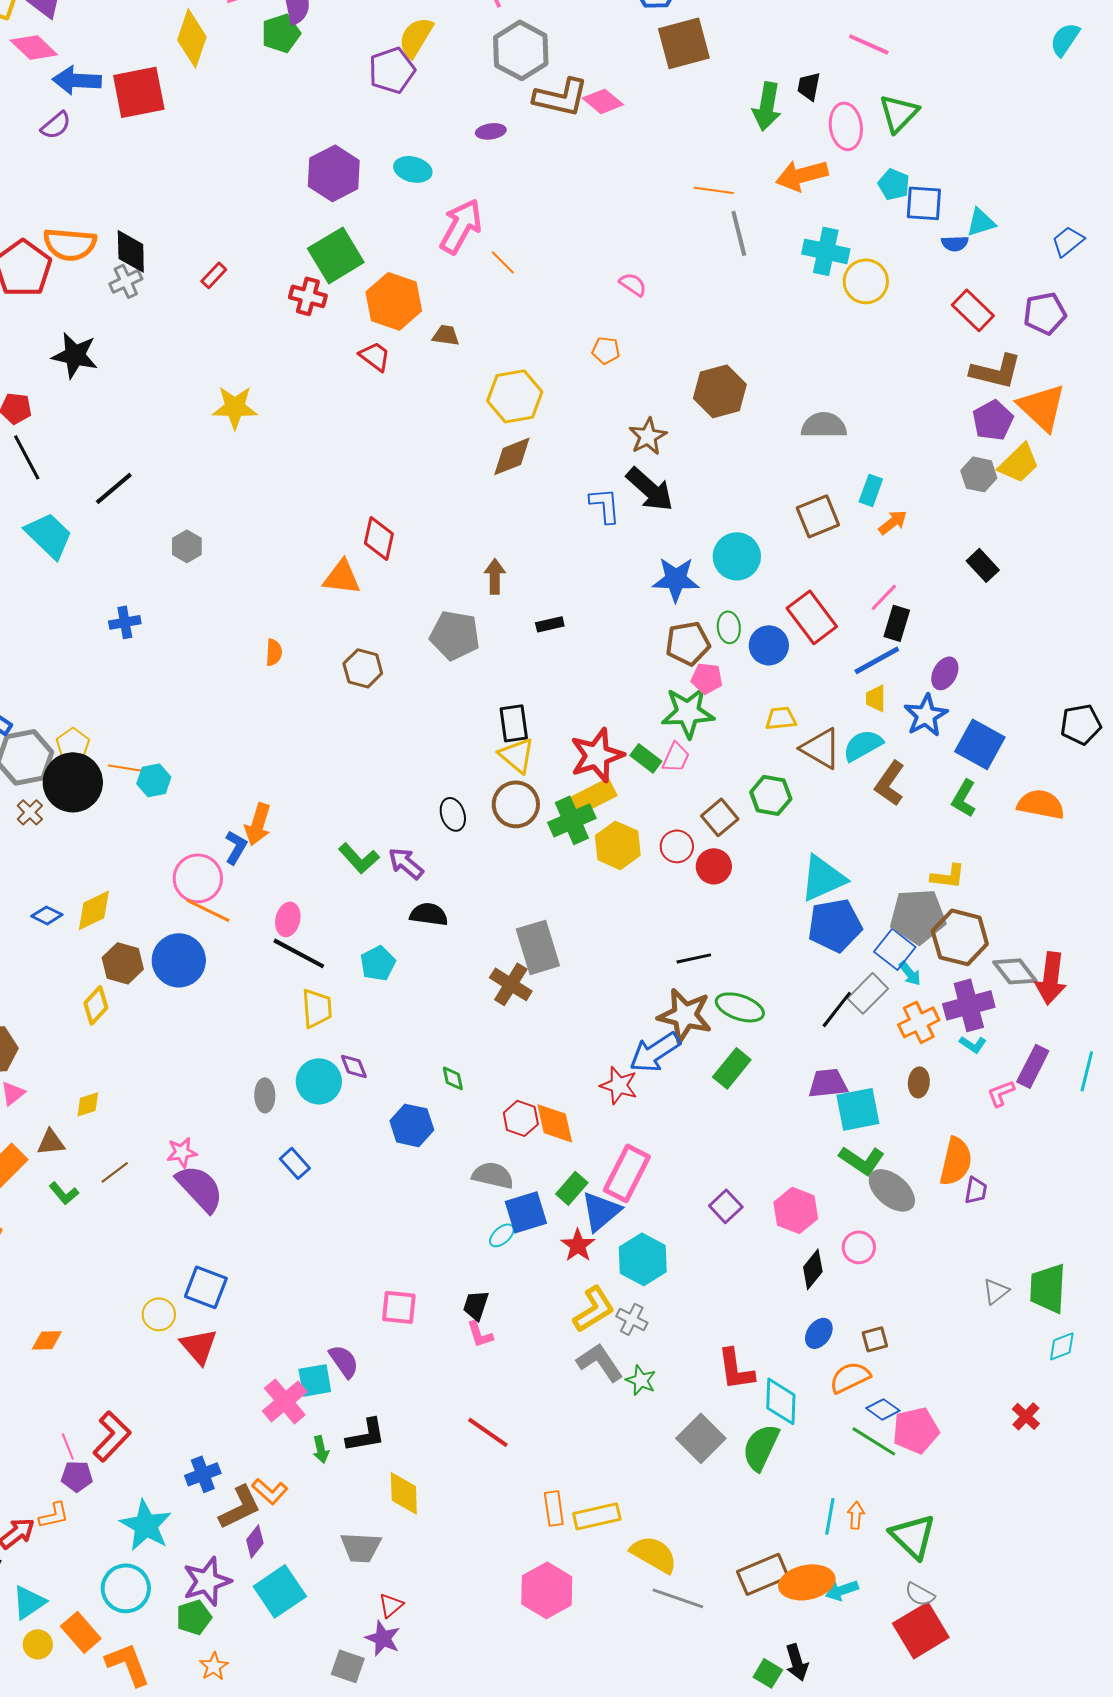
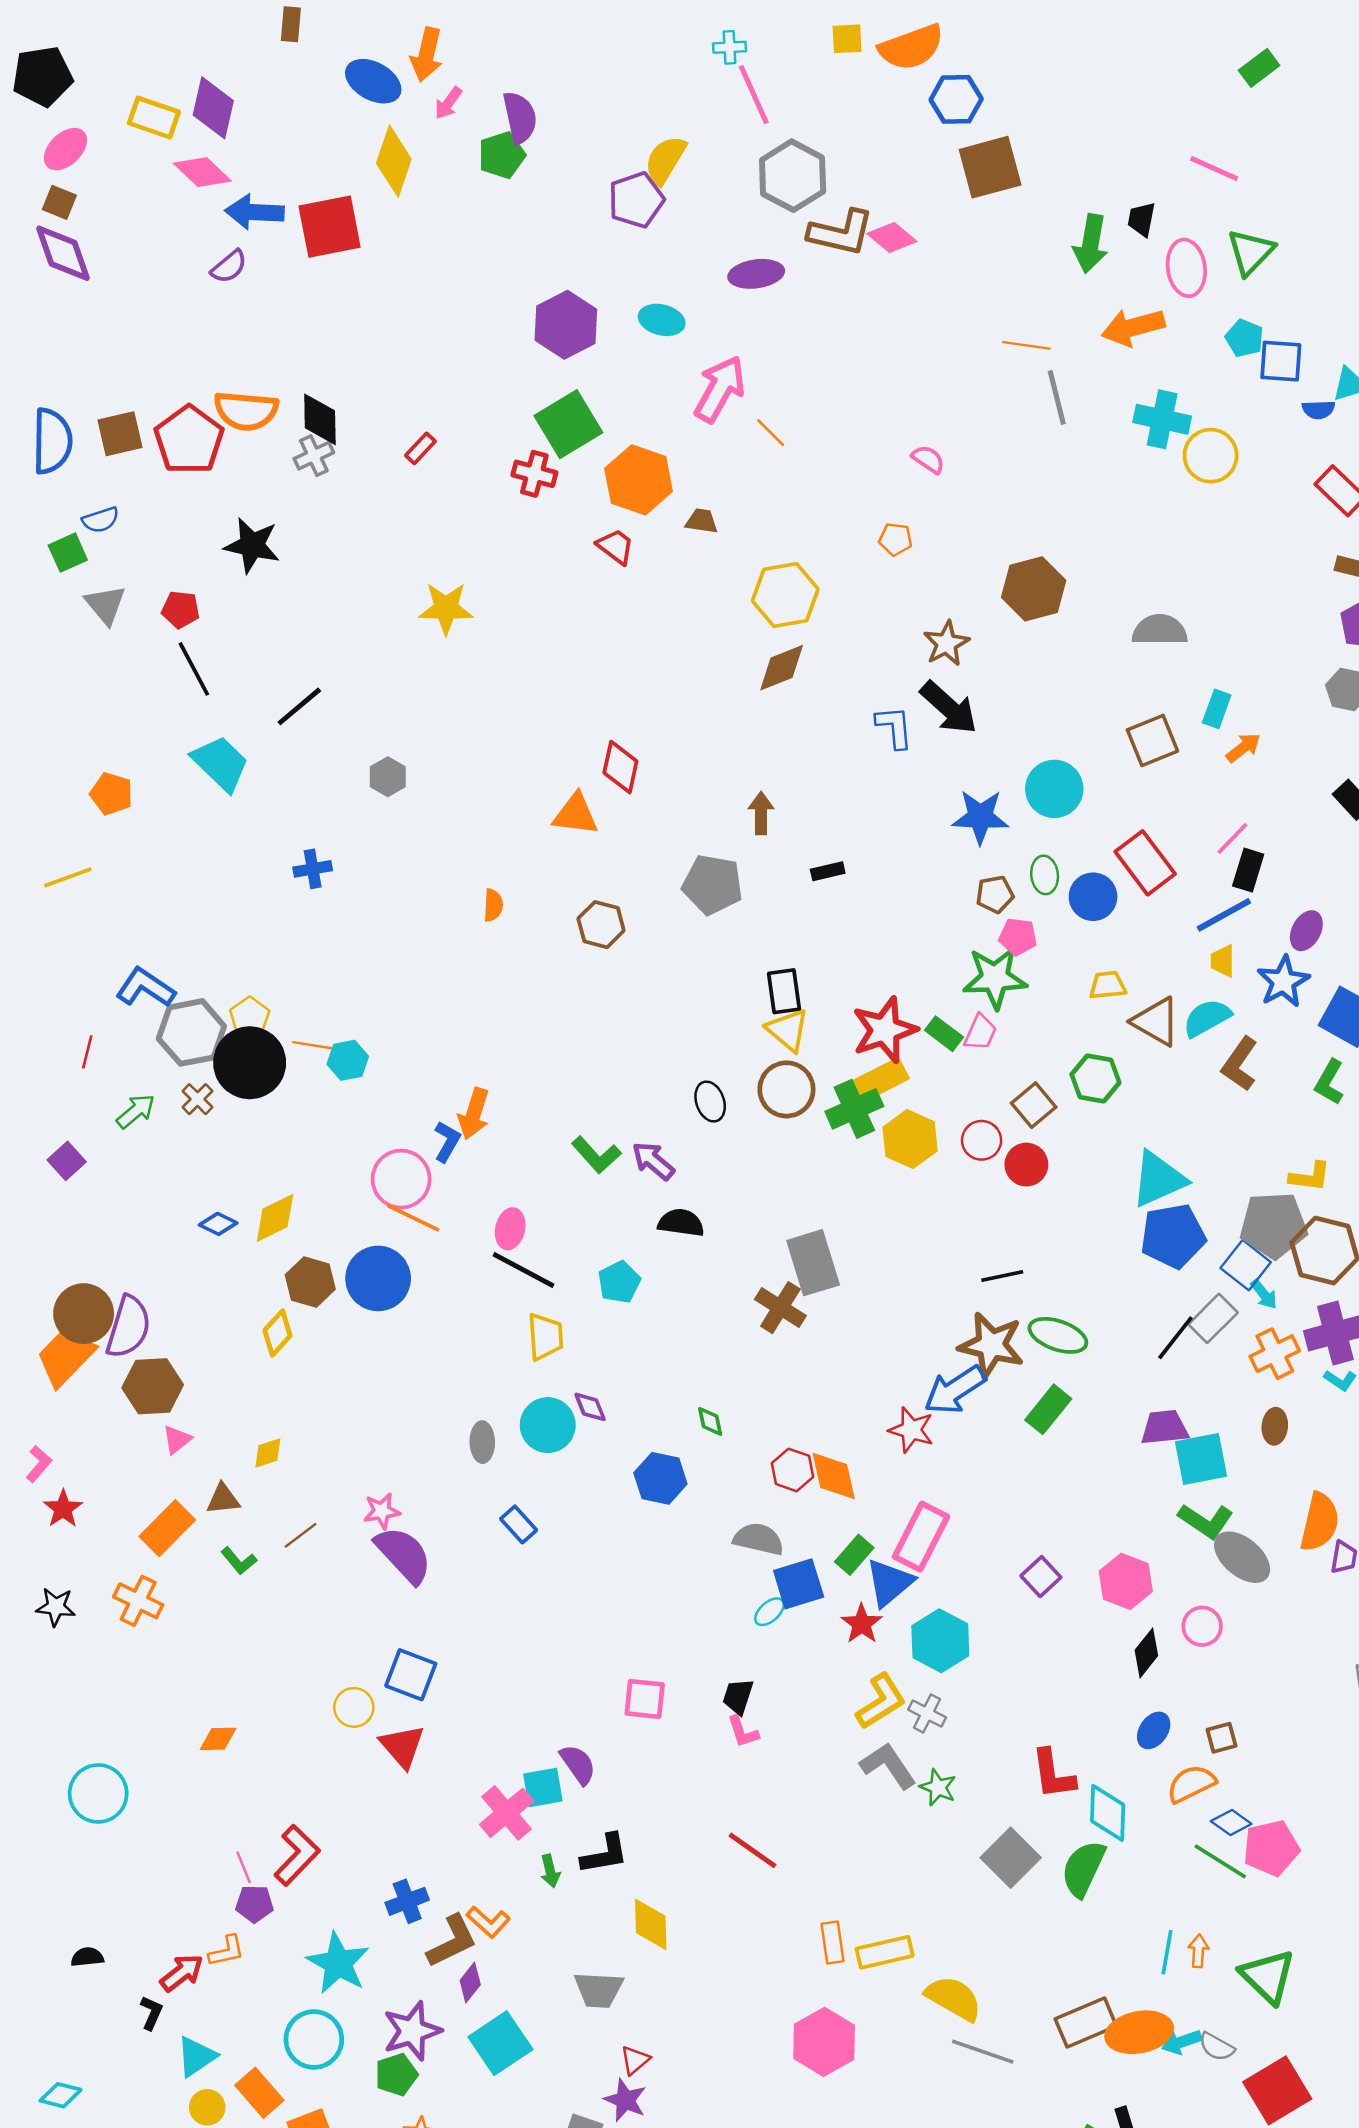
purple ellipse: (491, 131) -> (756, 274), size x1.5
brown pentagon: (688, 643) -> (995, 894), size x0.7
gray semicircle: (920, 1594) -> (1217, 2047), moved

